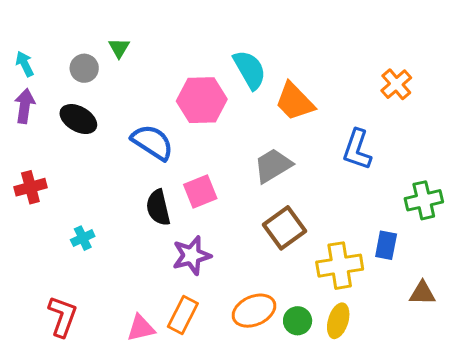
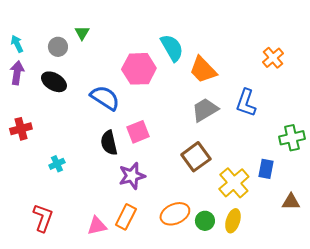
gray trapezoid: (273, 165) -> (205, 110), moved
yellow cross: (340, 266) -> (234, 183), turned -32

